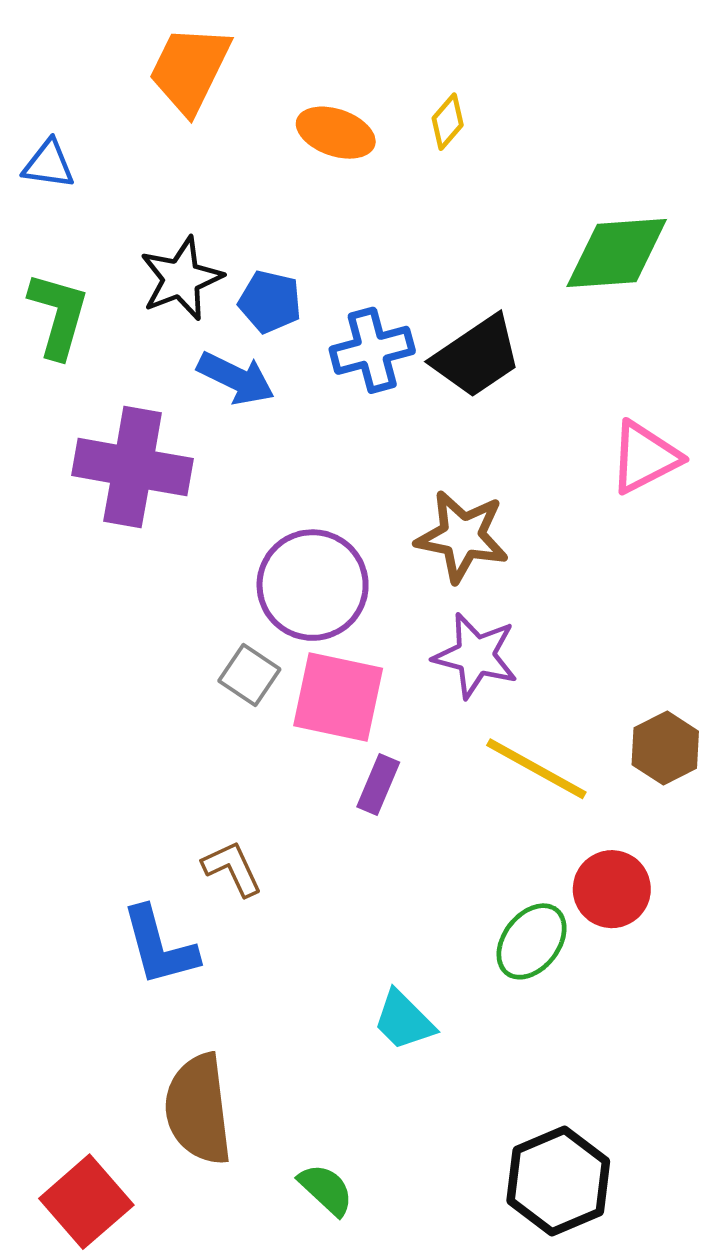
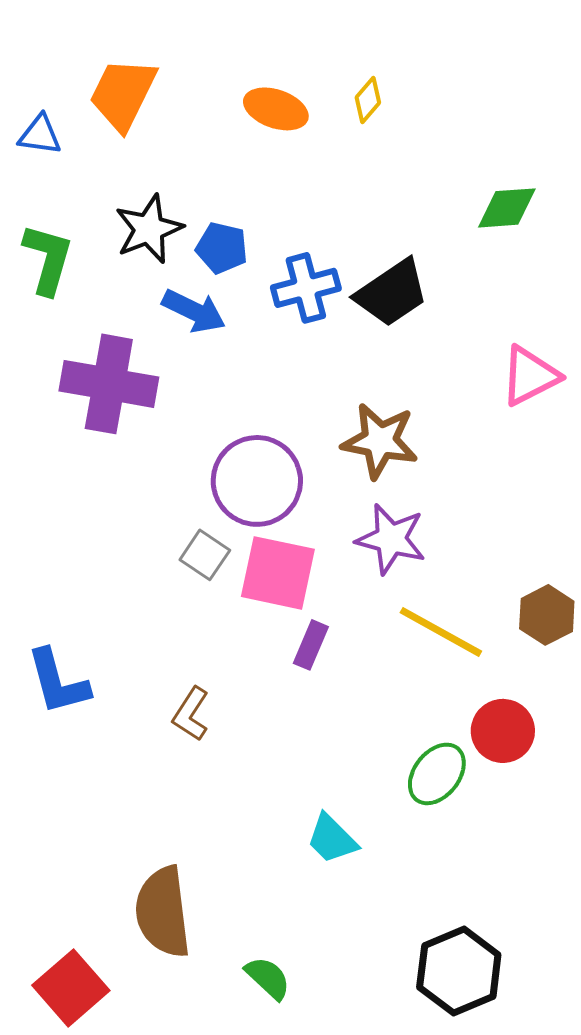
orange trapezoid: (190, 69) -> (123, 94), moved
green diamond: (617, 253) -> (507, 208), size x0.7
brown L-shape: (232, 868) -> (191, 714), turned -122
blue L-shape: (159, 946) -> (58, 682), moved

